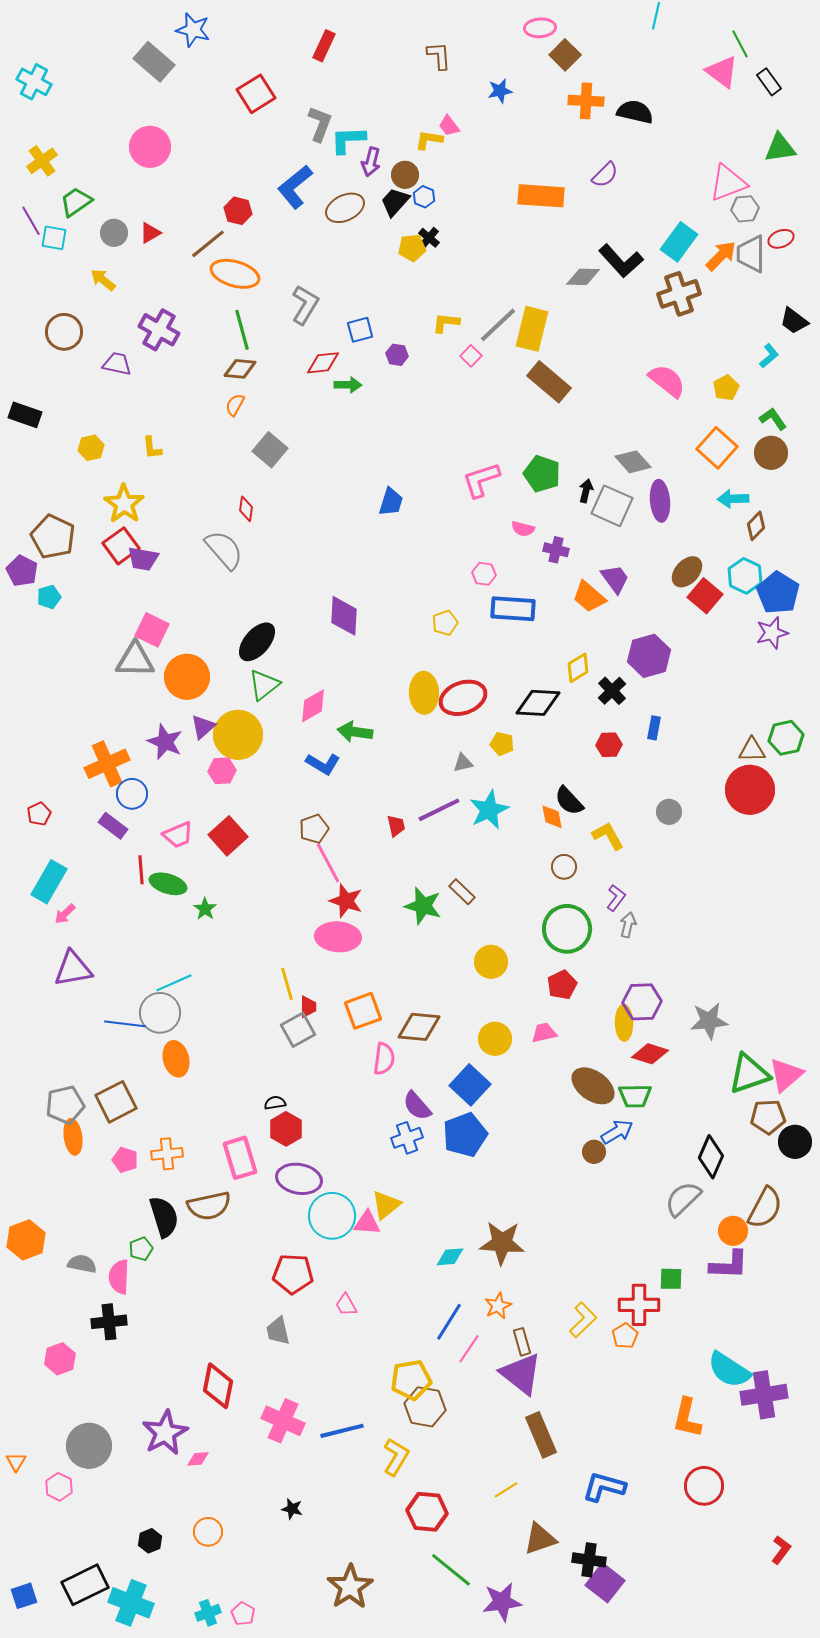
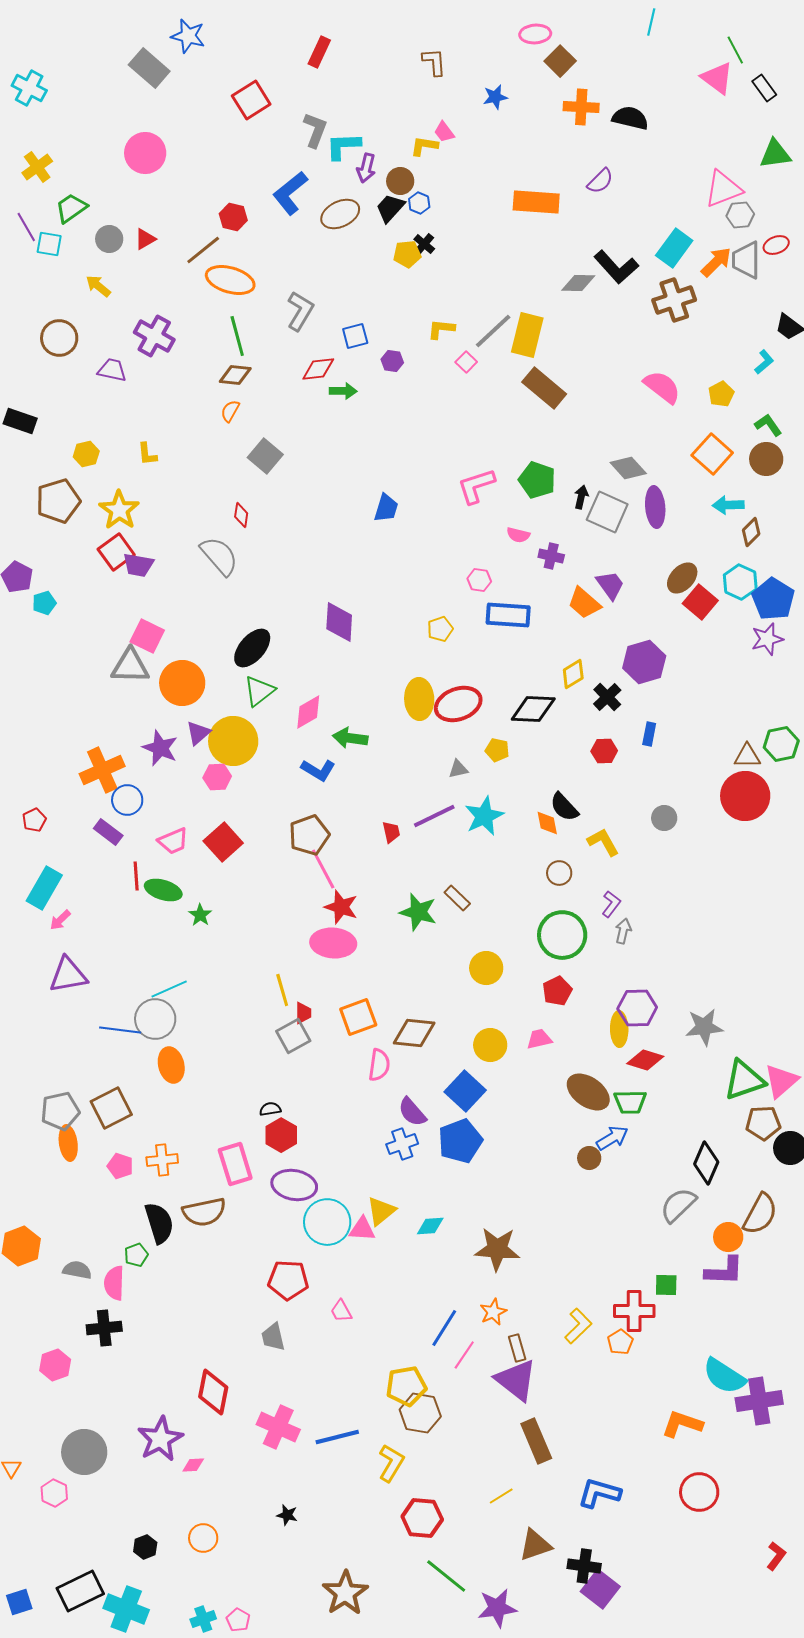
brown pentagon: (53, 537) -> (58, 501), moved, turned 30
brown pentagon: (314, 829) -> (309, 835), size x1.4
cyan diamond: (450, 1257) -> (430, 1226), moved
orange L-shape: (687, 1418) -> (682, 1424), turned 96

